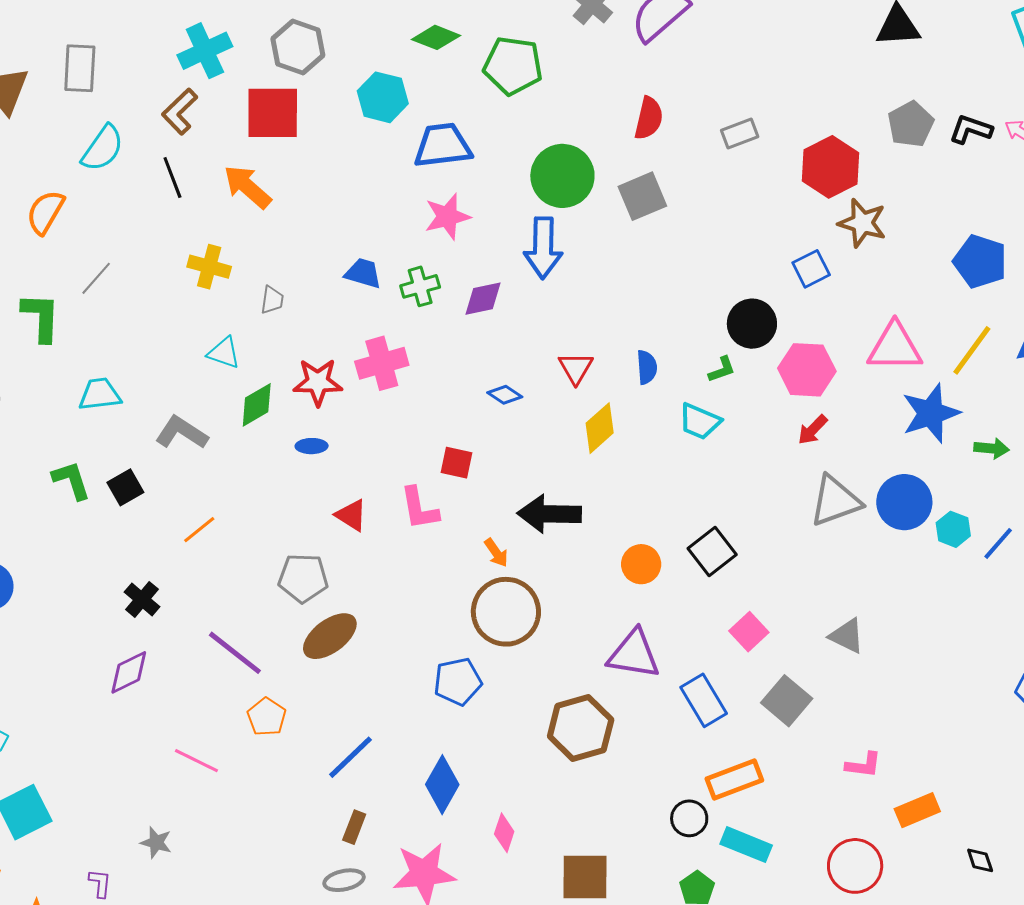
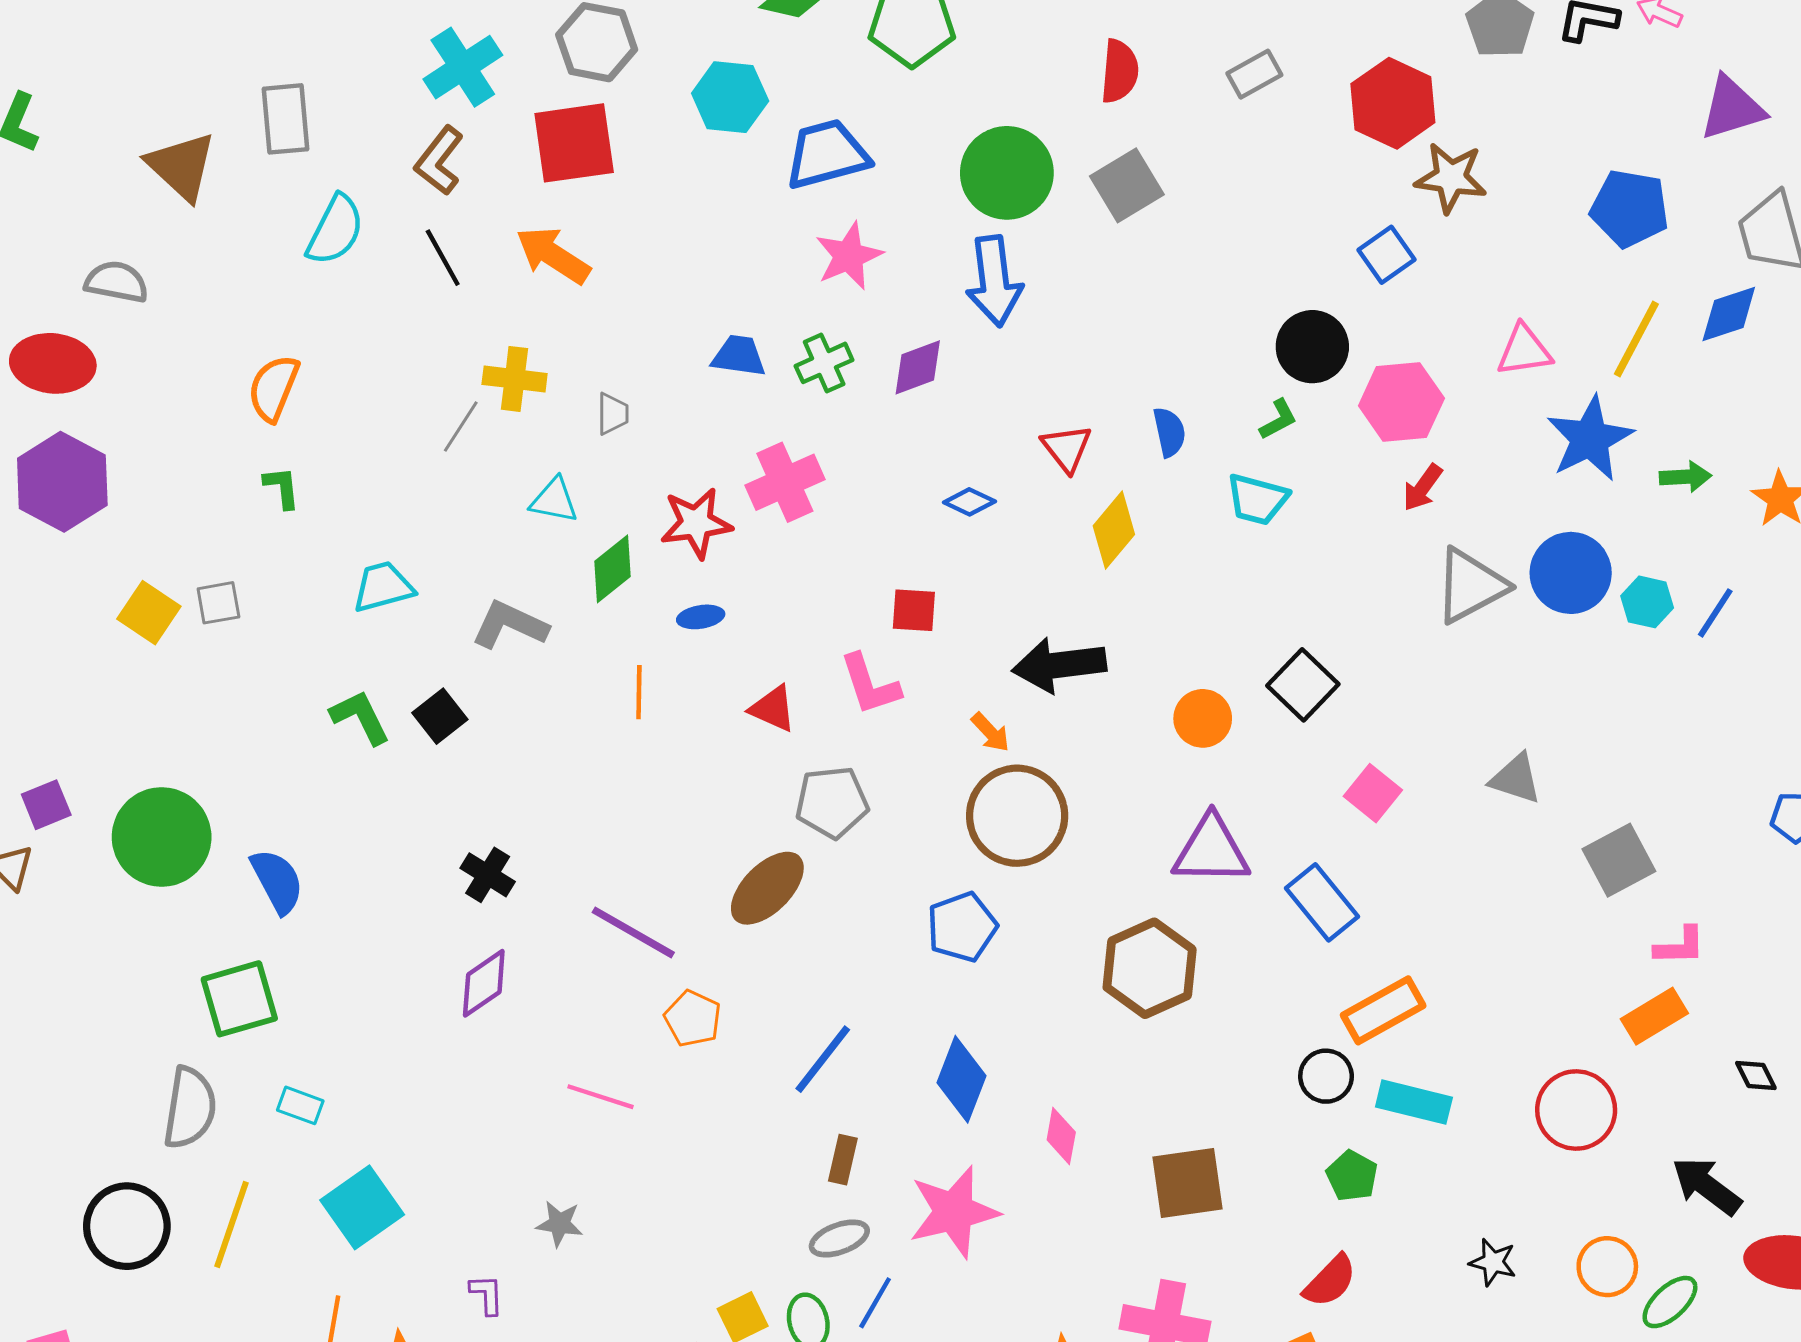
orange semicircle: (45, 212) -> (274, 388), moved
gray line: (96, 278) -> (461, 426), moved
green L-shape: (41, 317) -> (282, 487), size x0.6
pink triangle: (895, 347) -> (1524, 350), size x0.7
orange line: (199, 530) -> (639, 692), moved, turned -42
gray pentagon: (303, 578) -> (832, 802), moved
gray square: (787, 701) -> (1619, 860), moved, turned 30
pink L-shape: (863, 765) -> (1680, 946), moved

